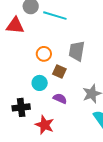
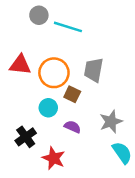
red triangle: (15, 26) -> (20, 65), moved
orange circle: (44, 54) -> (54, 73), size x1.6
black cross: (21, 107) -> (26, 137), turned -30

